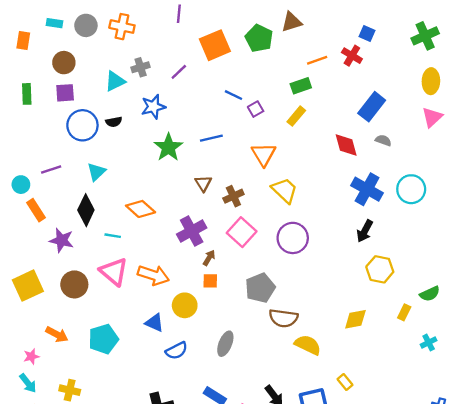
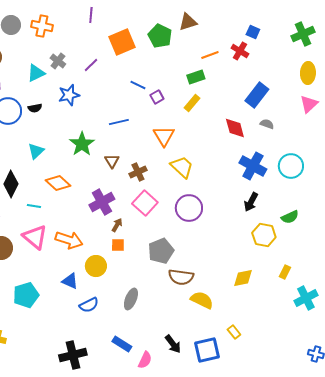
gray cross: (141, 67) -> (58, 61), turned -35
green star: (168, 147) -> (82, 144), moved
cyan triangle: (96, 172) -> (36, 151), moved
green semicircle: (430, 294) -> (290, 217), moved
cyan cross: (429, 343) -> (306, 298), size x1.6

